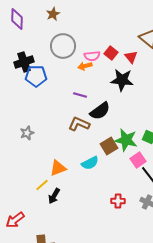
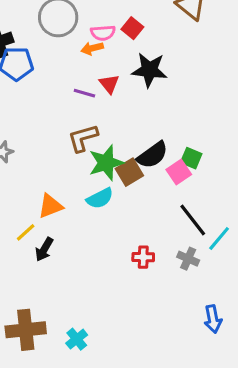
red triangle: (131, 57) -> (109, 84), moved
black semicircle: (100, 111) -> (153, 155), moved
brown L-shape: (79, 124) -> (83, 138), turned -40
green star: (126, 140) -> (106, 163), moved, turned -30
pink square: (138, 160) -> (179, 172), moved

